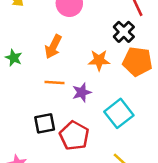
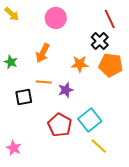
cyan square: (119, 113) -> (90, 120), moved
black square: (45, 123) -> (24, 97), moved

